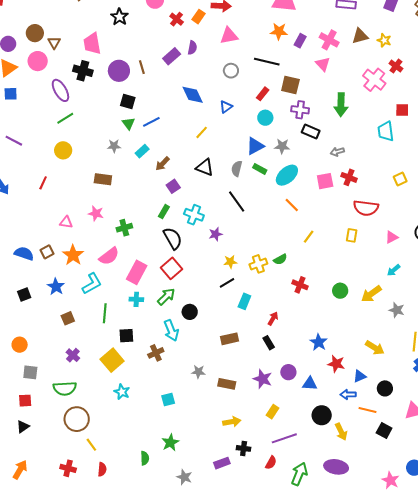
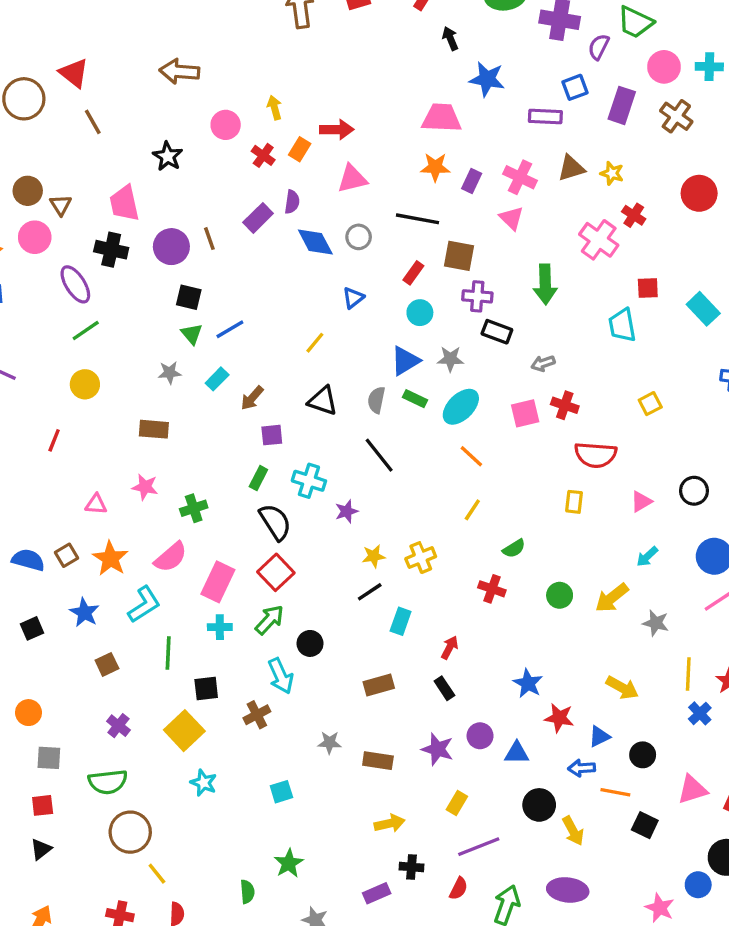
blue diamond: (193, 95) -> (315, 242), moved
purple square: (173, 186) -> (272, 435), turned 32
yellow line: (309, 237) -> (472, 510), moved
green semicircle: (280, 259) -> (514, 549), moved

